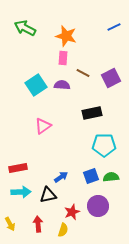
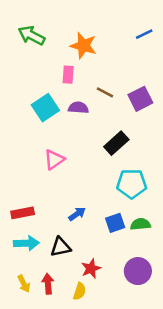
pink rectangle: (63, 58) -> (68, 75), moved
black rectangle: (92, 113) -> (116, 143), turned -30
blue arrow: (61, 177) -> (77, 214), moved
purple circle: (98, 206) -> (138, 271), moved
yellow arrow: (10, 224) -> (24, 284), moved

